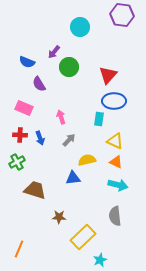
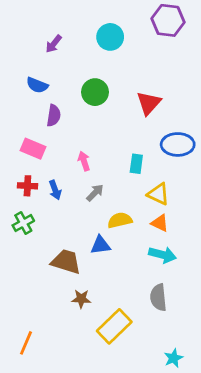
purple arrow: (54, 52) -> (54, 44), moved
purple semicircle: (39, 84) -> (54, 116), turned -140
blue ellipse: (114, 101) -> (178, 144), moved
brown trapezoid: (35, 190) -> (66, 262), moved
cyan star: (100, 260) -> (174, 358), moved

